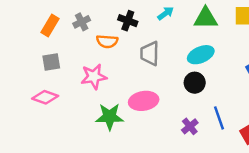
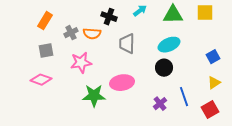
gray cross: (82, 22) -> (71, 33), moved

